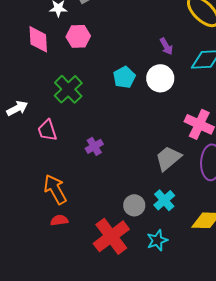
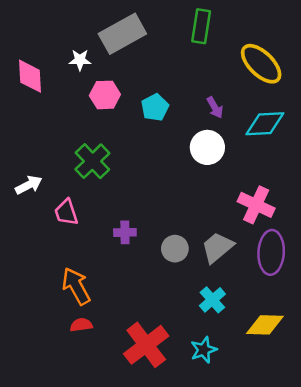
pink diamond: (38, 39) -> (30, 76), moved
cyan pentagon: (124, 77) -> (155, 107), moved
purple cross: (94, 146) -> (125, 232), turned 30
gray circle: (134, 205) -> (175, 249), moved

